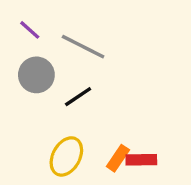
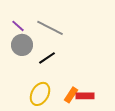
purple line: (30, 30) -> (18, 26), moved

